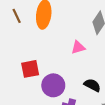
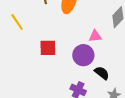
purple circle: (53, 85) -> (83, 55), moved

